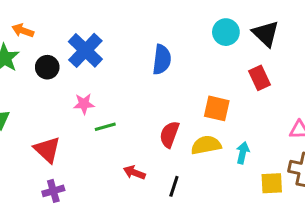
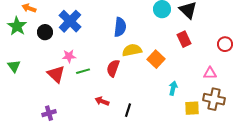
orange square: (217, 108) -> (156, 59), turned 30
red semicircle: (169, 134) -> (113, 68), moved
yellow semicircle: (206, 145) -> (132, 50), moved
red triangle: (47, 150) -> (56, 74), moved

